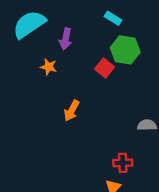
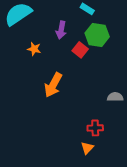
purple arrow: (66, 39) -> (61, 30), moved
orange arrow: (72, 111) -> (53, 85), size x1.4

